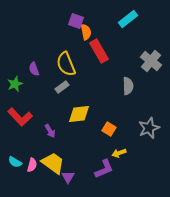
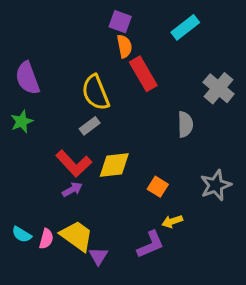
purple square: (76, 21) -> (120, 22), moved
purple semicircle: (34, 69) -> (27, 78), moved, size x1.6
red L-shape: (20, 117) -> (74, 163), moved
purple arrow: (50, 131) -> (72, 190), turned -88

